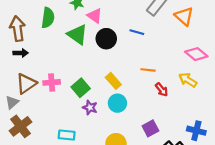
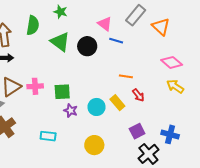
pink triangle: (95, 16) -> (105, 24), moved
yellow arrow: (188, 80) -> (175, 86), moved
yellow rectangle: (113, 81) -> (117, 103), moved
green square: (81, 88) -> (62, 92), turned 36
purple square: (150, 128) -> (137, 131), moved

